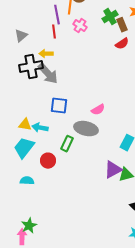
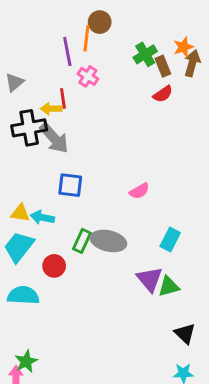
pink cross: (80, 26) -> (88, 76), moved
red line: (54, 32) -> (63, 98), moved
pink semicircle: (98, 110) -> (139, 191), moved
gray ellipse: (86, 129) -> (108, 241), moved
purple triangle: (113, 170) -> (150, 279), turned -42
cyan semicircle: (27, 181) -> (23, 295), size x1.5

